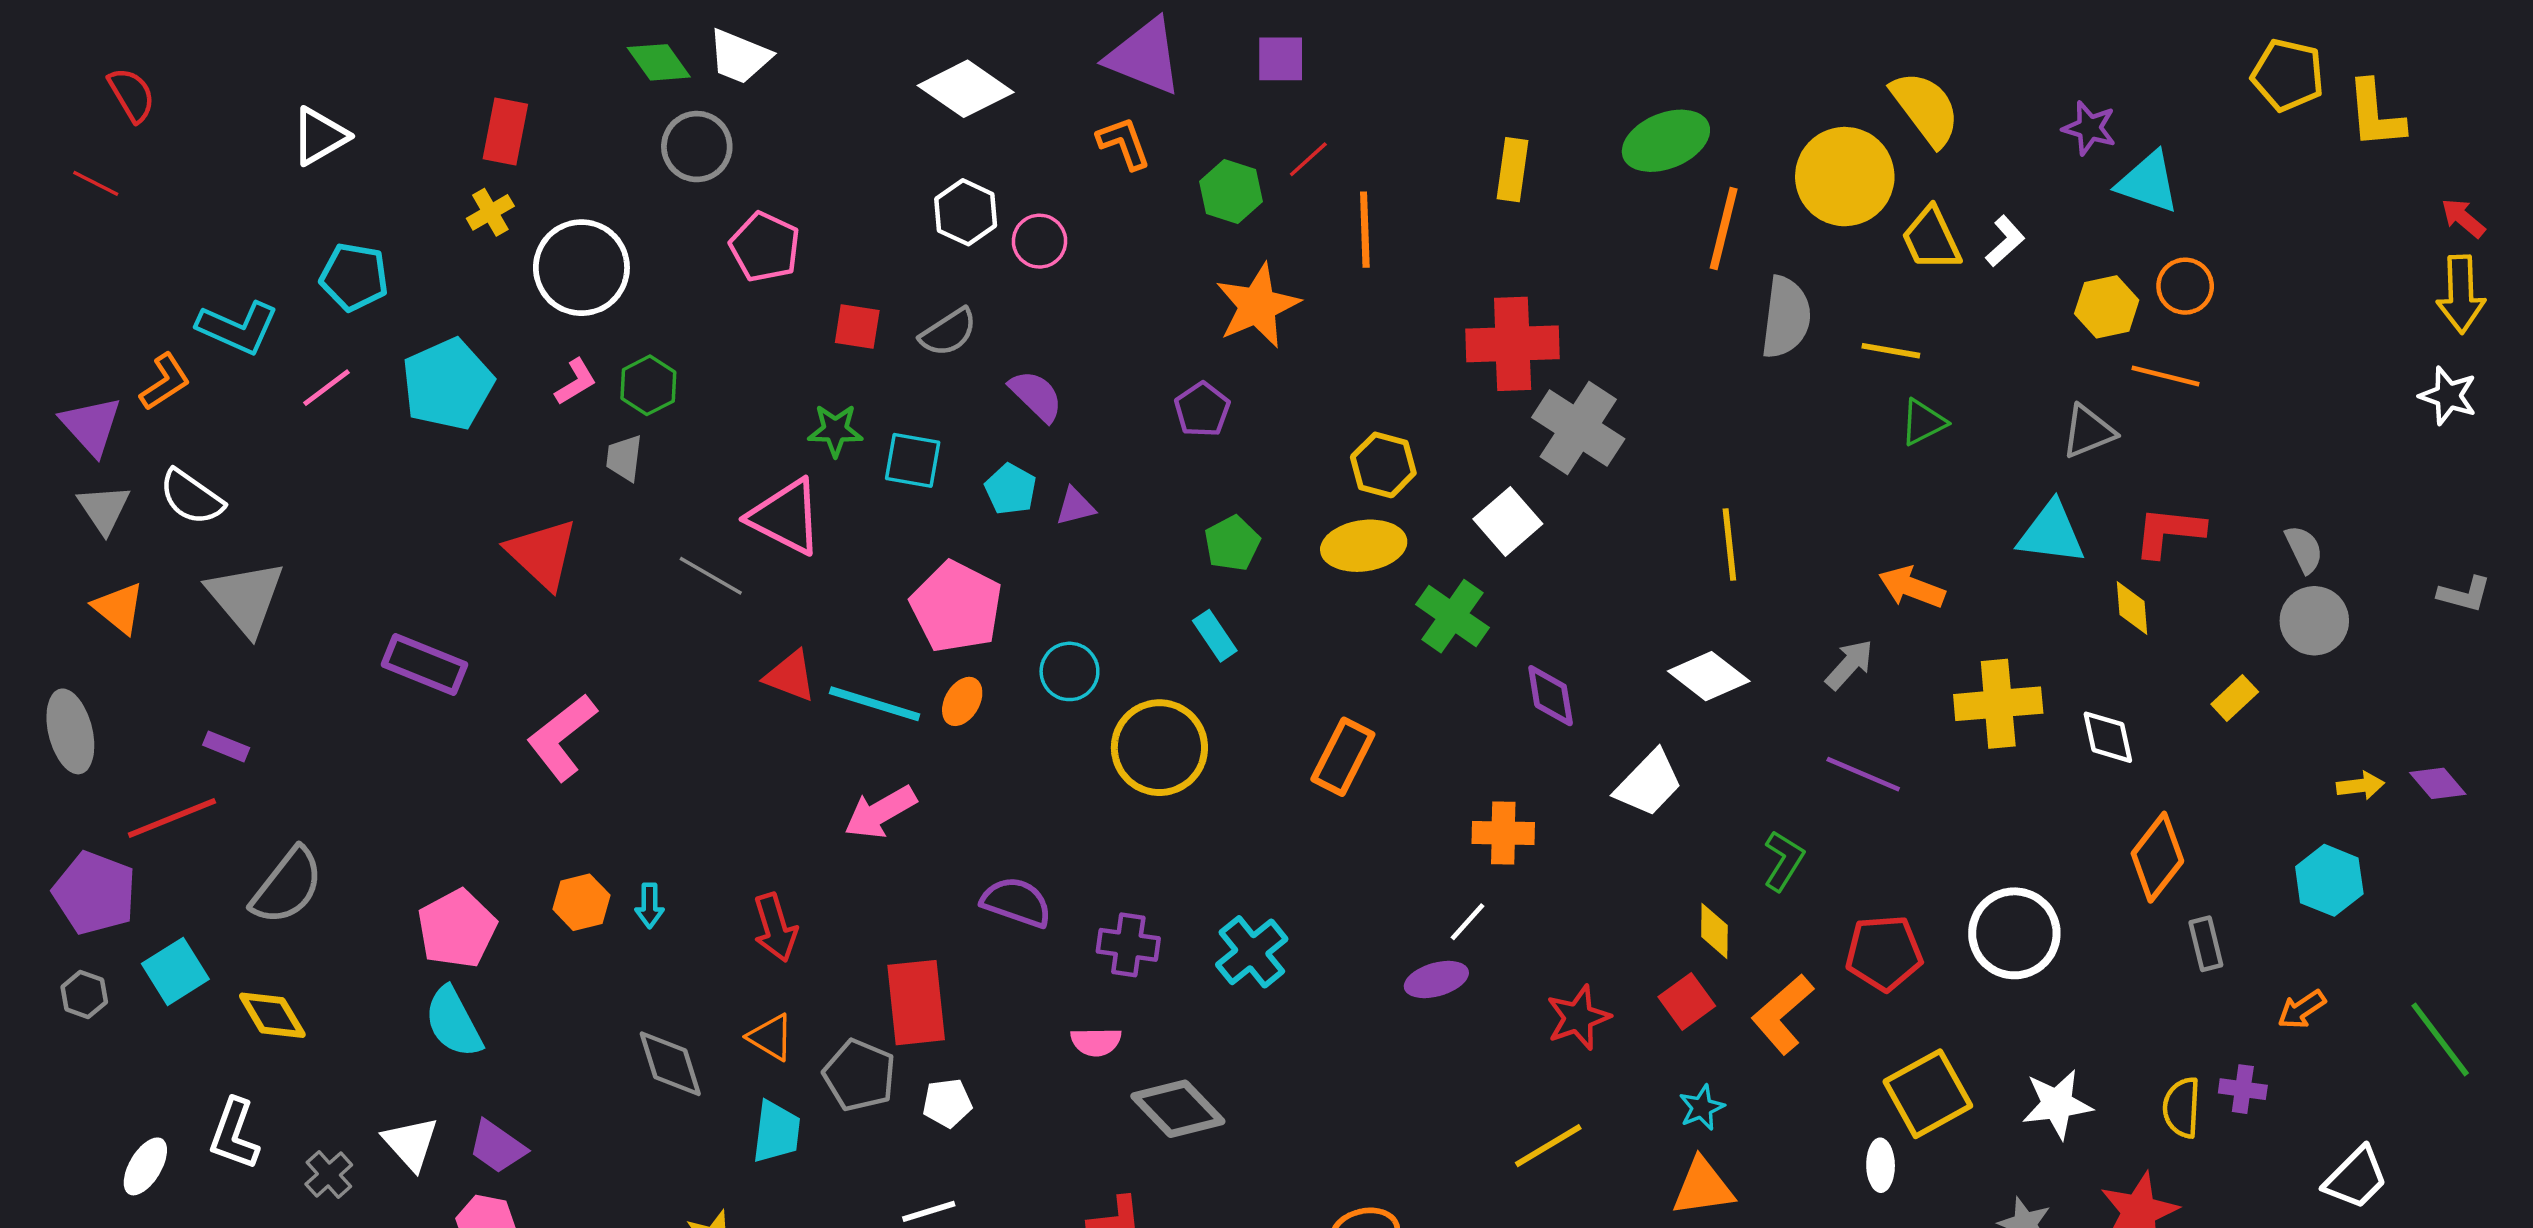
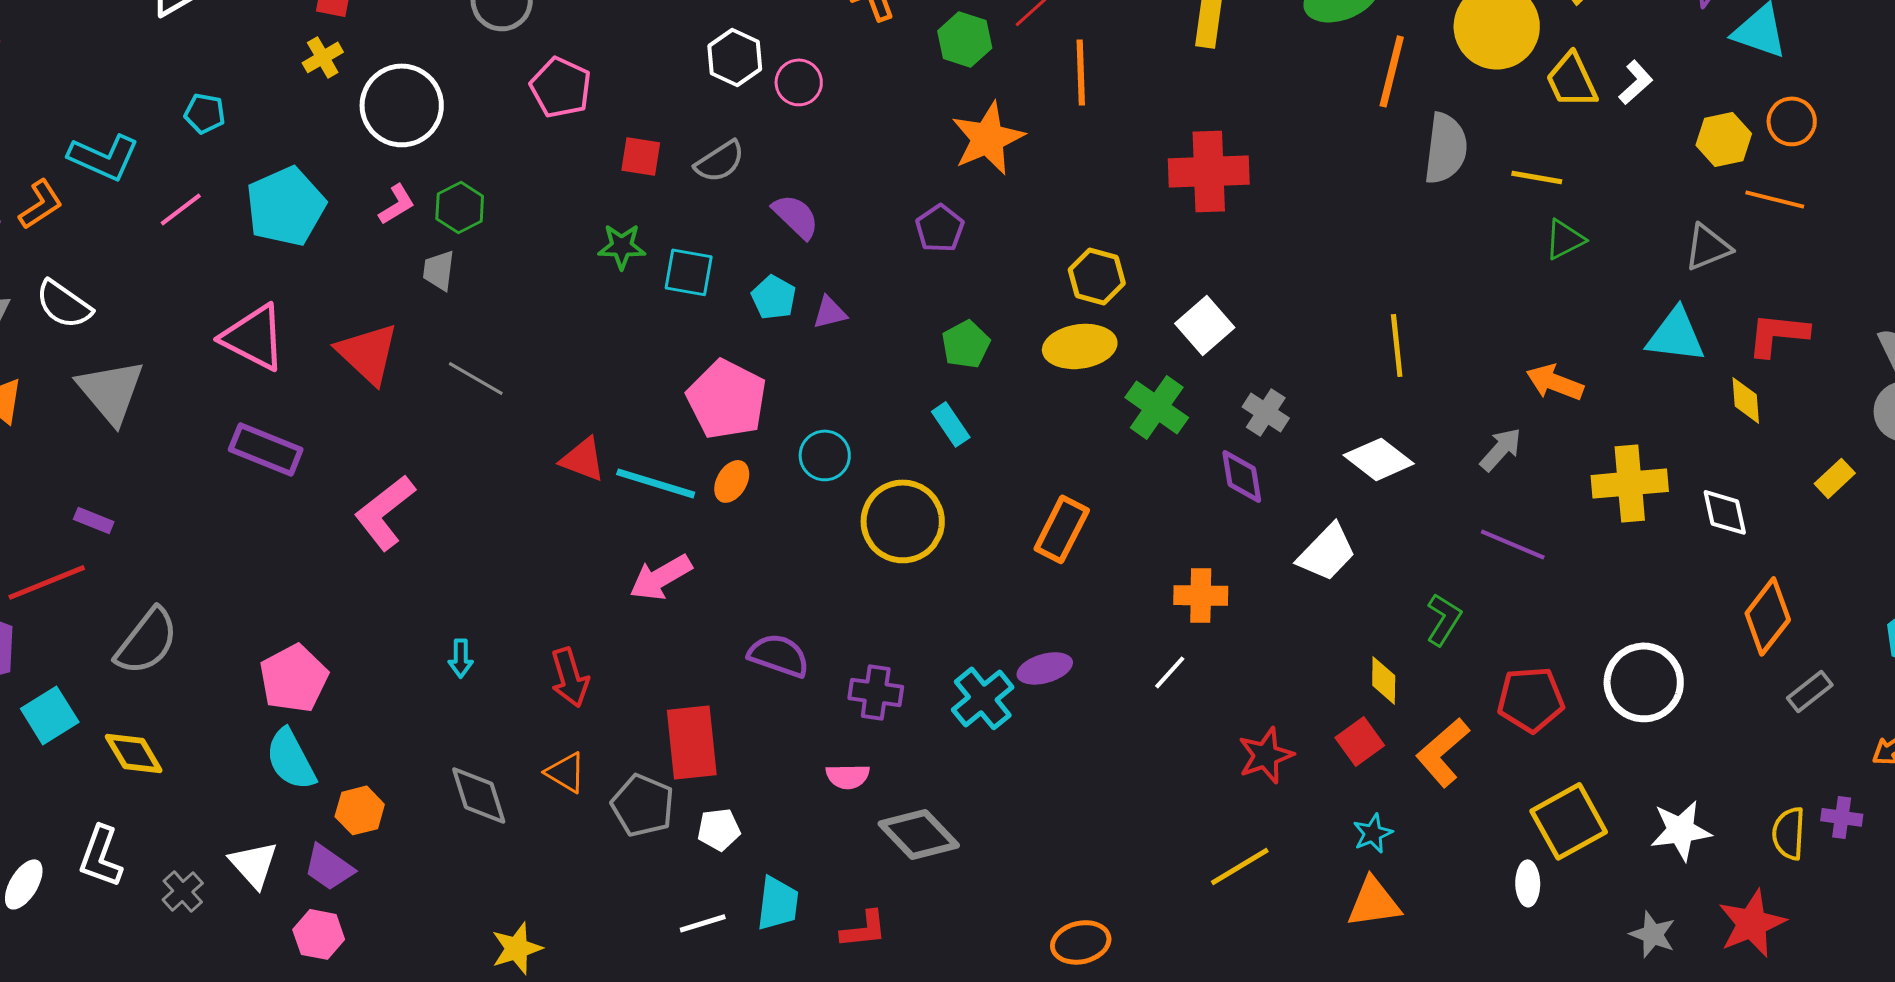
cyan pentagon: (354, 277) -> (205, 113), size x0.7
gray cross: (1578, 428) -> (1266, 412), moved, size x0.6
pink triangle: (786, 517) -> (254, 337), moved
gray line: (711, 576) -> (476, 378), moved
orange hexagon: (581, 902) -> (360, 810), moved
gray rectangle: (2206, 944) -> (1810, 691), turned 66
purple ellipse: (1436, 979) -> (1045, 668), moved
cyan trapezoid: (776, 1132) -> (778, 903), moved

